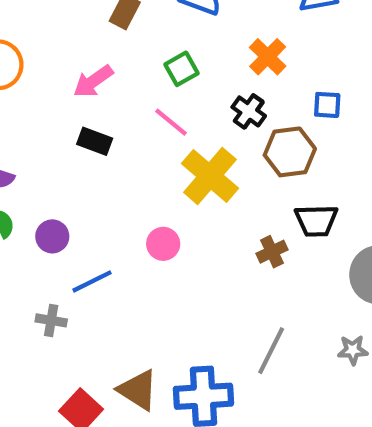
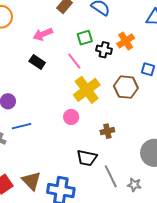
black cross: (249, 111) -> (104, 50), moved, turned -35
black trapezoid: (316, 221) -> (87, 158), moved
pink circle: (163, 244) -> (71, 117), moved
gray line: (271, 351) -> (111, 176), moved, turned -65

